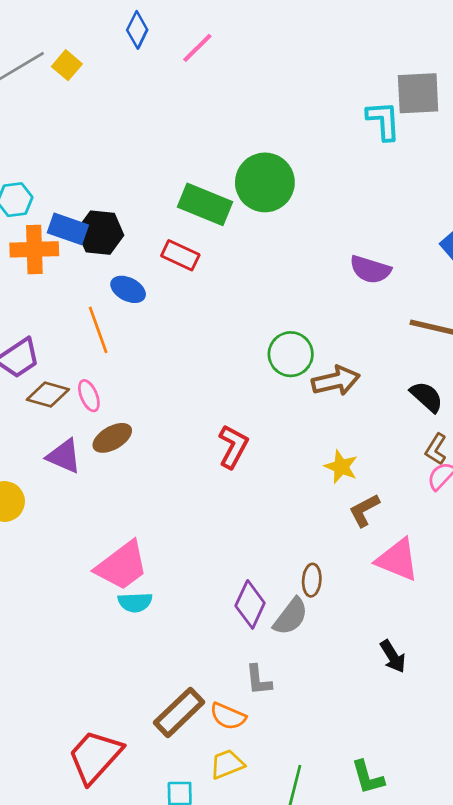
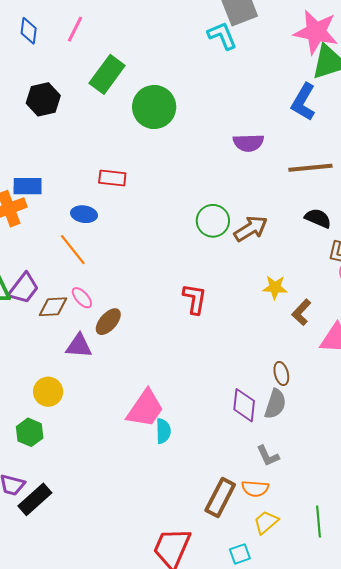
green rectangle: (205, 204) -> (107, 74), moved, turned -57
black hexagon: (100, 233) -> (43, 99), moved
cyan semicircle: (135, 602) -> (163, 431), turned -70

